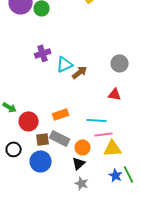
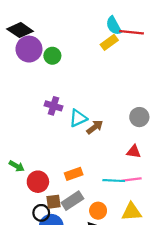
purple cross: (43, 53) -> (53, 106), turned 35
pink line: (104, 134) -> (132, 179), moved
gray rectangle: (60, 138) -> (72, 201), turned -60
black circle: (14, 149) -> (41, 213), moved

